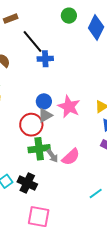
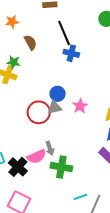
pink star: (69, 107) -> (80, 106), size x0.7
green cross: (39, 149) -> (61, 167), moved
pink semicircle: (71, 157) -> (37, 156), moved

